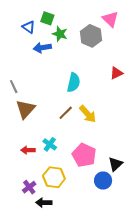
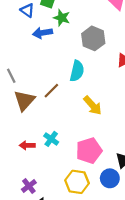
gray hexagon: (91, 36) -> (93, 38), moved
brown line: (66, 113) -> (51, 91), moved
pink pentagon: (84, 155) -> (89, 151), turned 30
yellow hexagon: (54, 177) -> (77, 182), moved

